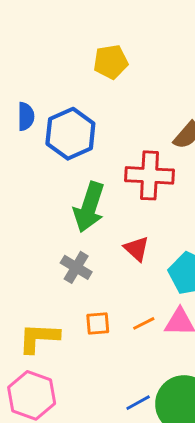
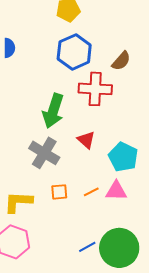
blue hexagon: (70, 134) -> (74, 52), moved
gray cross: (76, 267) -> (44, 153), size x1.4

